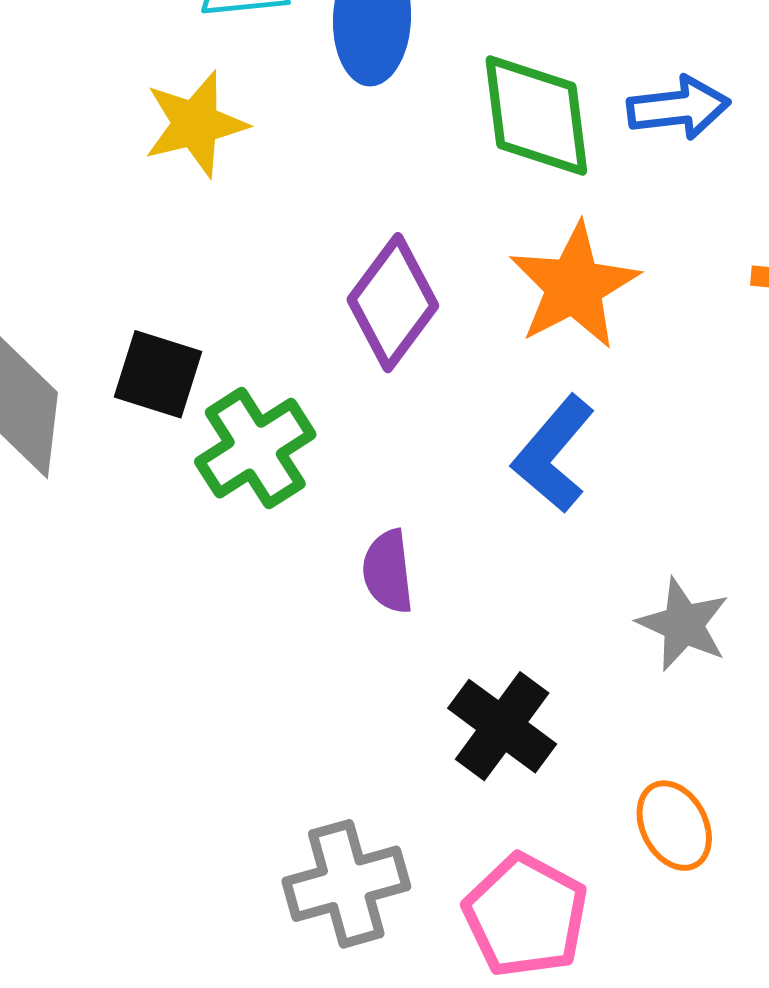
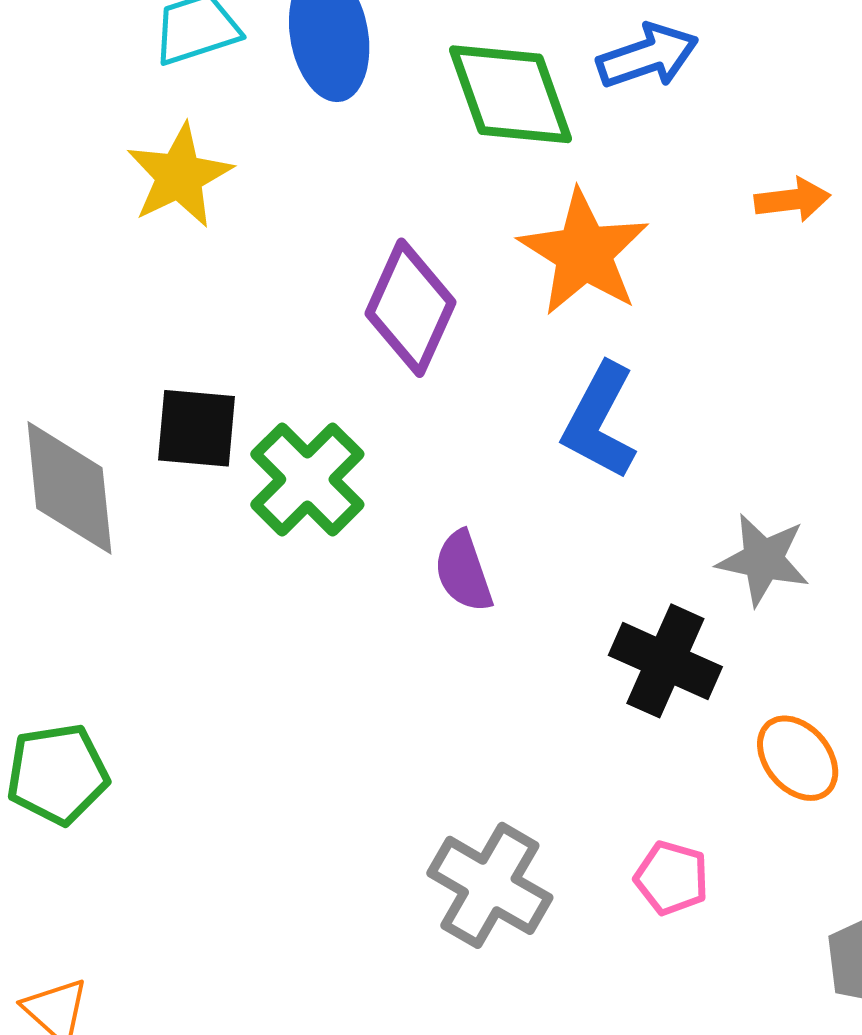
black cross: (502, 726) -> (665, 661), moved
gray cross: (346, 884) -> (490, 885), turned -32
pink pentagon: (526, 916) -> (672, 878), size x0.6

